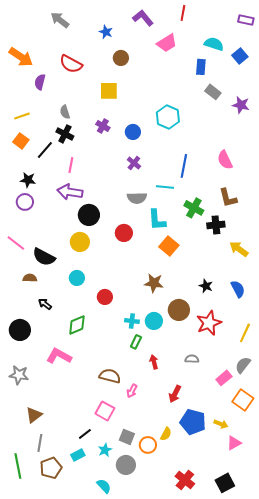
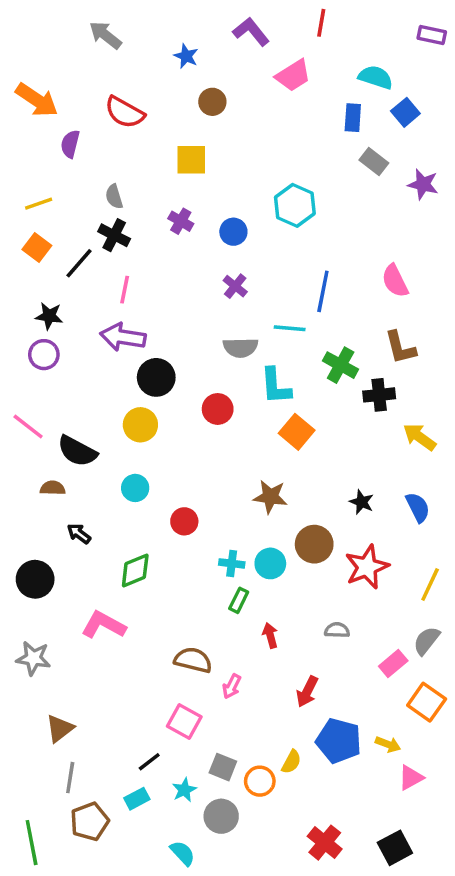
blue square: (240, 56) -> (405, 112), moved
green line: (18, 466) -> (32, 843), moved

